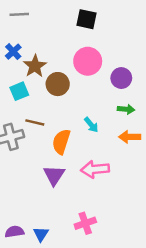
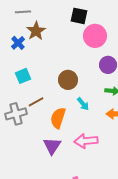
pink circle: (88, 61) -> (95, 36), moved
brown star: (35, 66) -> (36, 31), moved
brown circle: (58, 84) -> (68, 80), moved
brown line: (35, 122) -> (36, 102), turned -42

